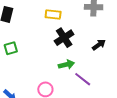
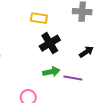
purple line: (83, 79) -> (73, 78), moved, turned -30

